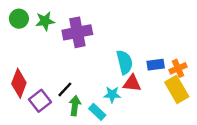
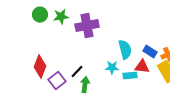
blue rectangle: (156, 65) -> (150, 52), turned 40
red triangle: (132, 83) -> (142, 67), moved
cyan star: (112, 94) -> (112, 68), moved
cyan rectangle: (97, 112) -> (130, 76), moved, turned -48

